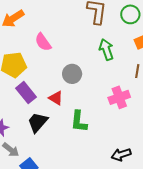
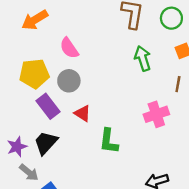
gray circle: (72, 74) -> (69, 81), moved
black trapezoid: (38, 122) -> (46, 143), moved

